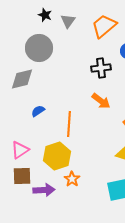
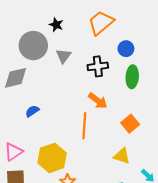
black star: (45, 15) -> (56, 25), moved
gray triangle: (68, 21) -> (63, 56), moved
orange line: (69, 124) -> (84, 126), moved

